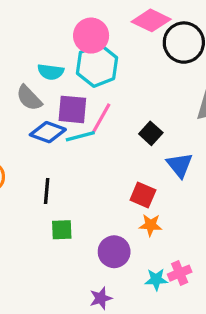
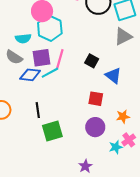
orange star: (150, 225) -> (123, 117), moved
green square: (62, 230) -> (52, 131), size x1.5
purple circle: (114, 252) -> (95, 127), moved

